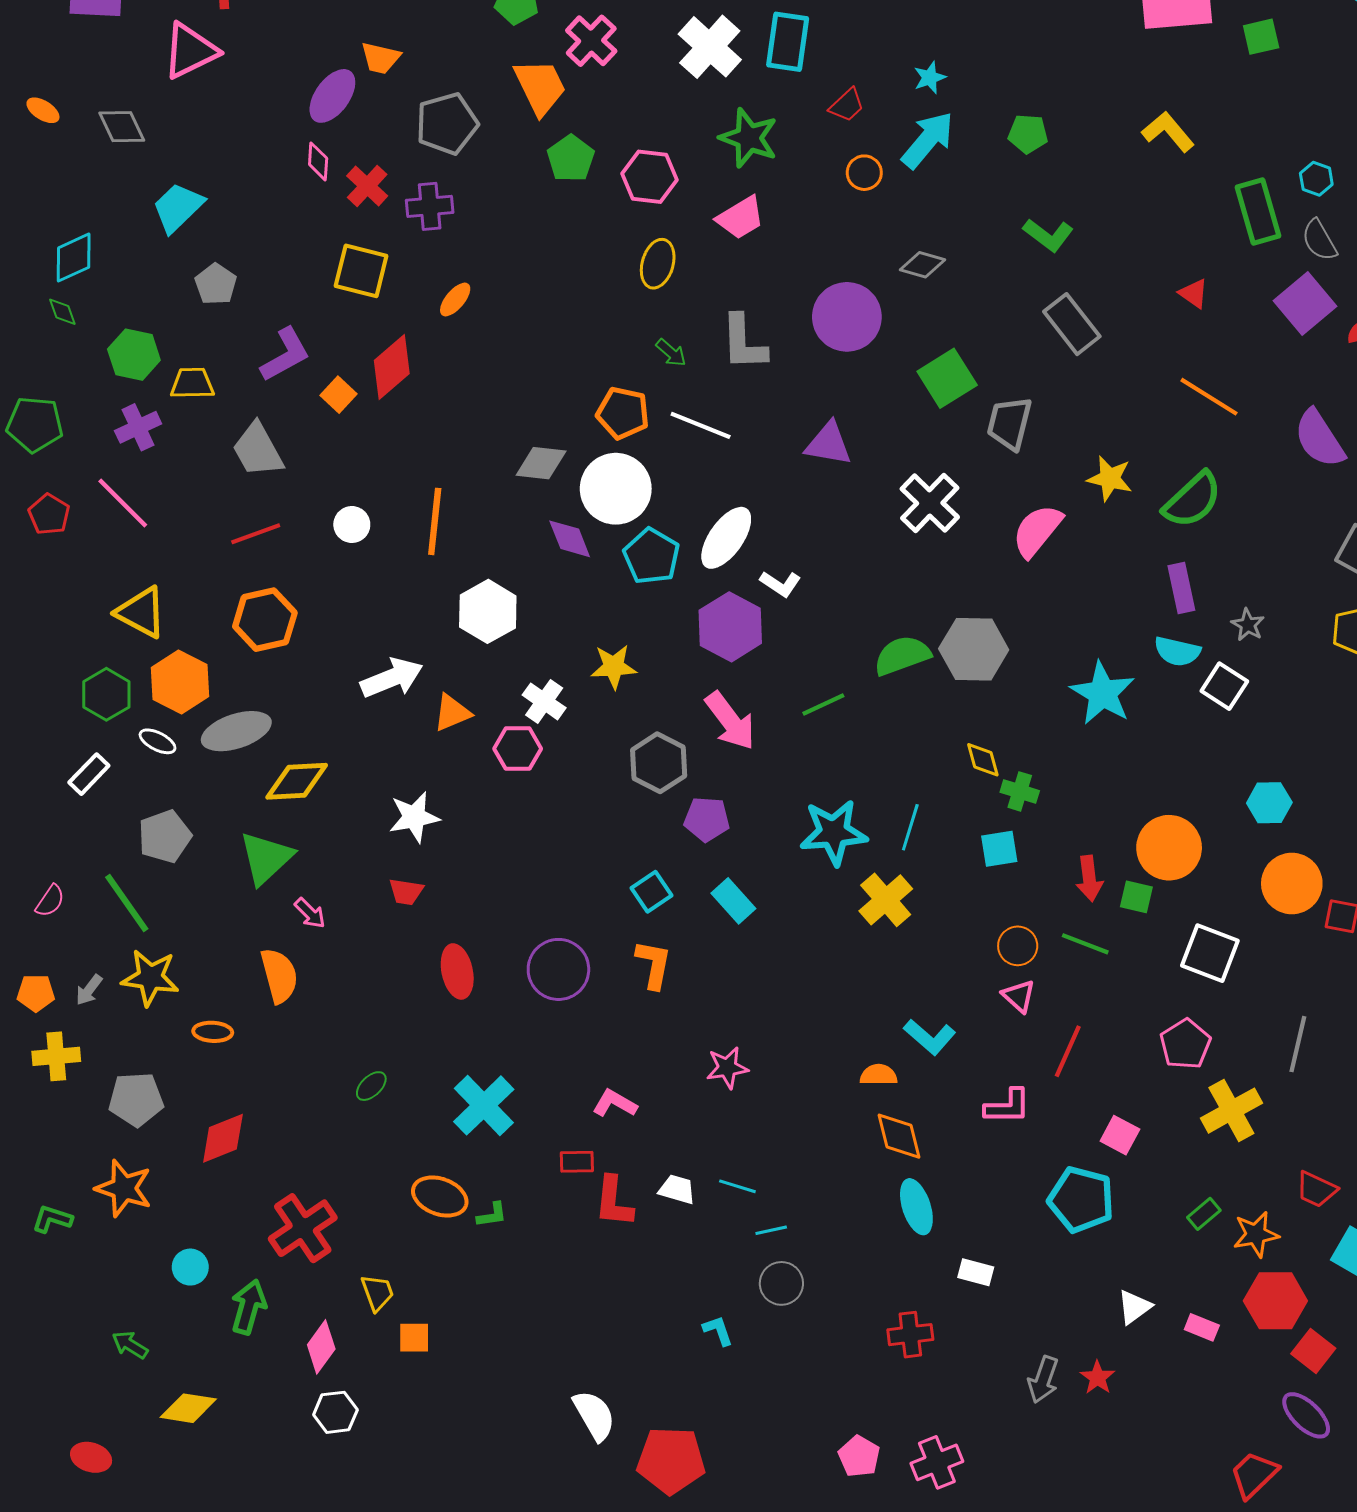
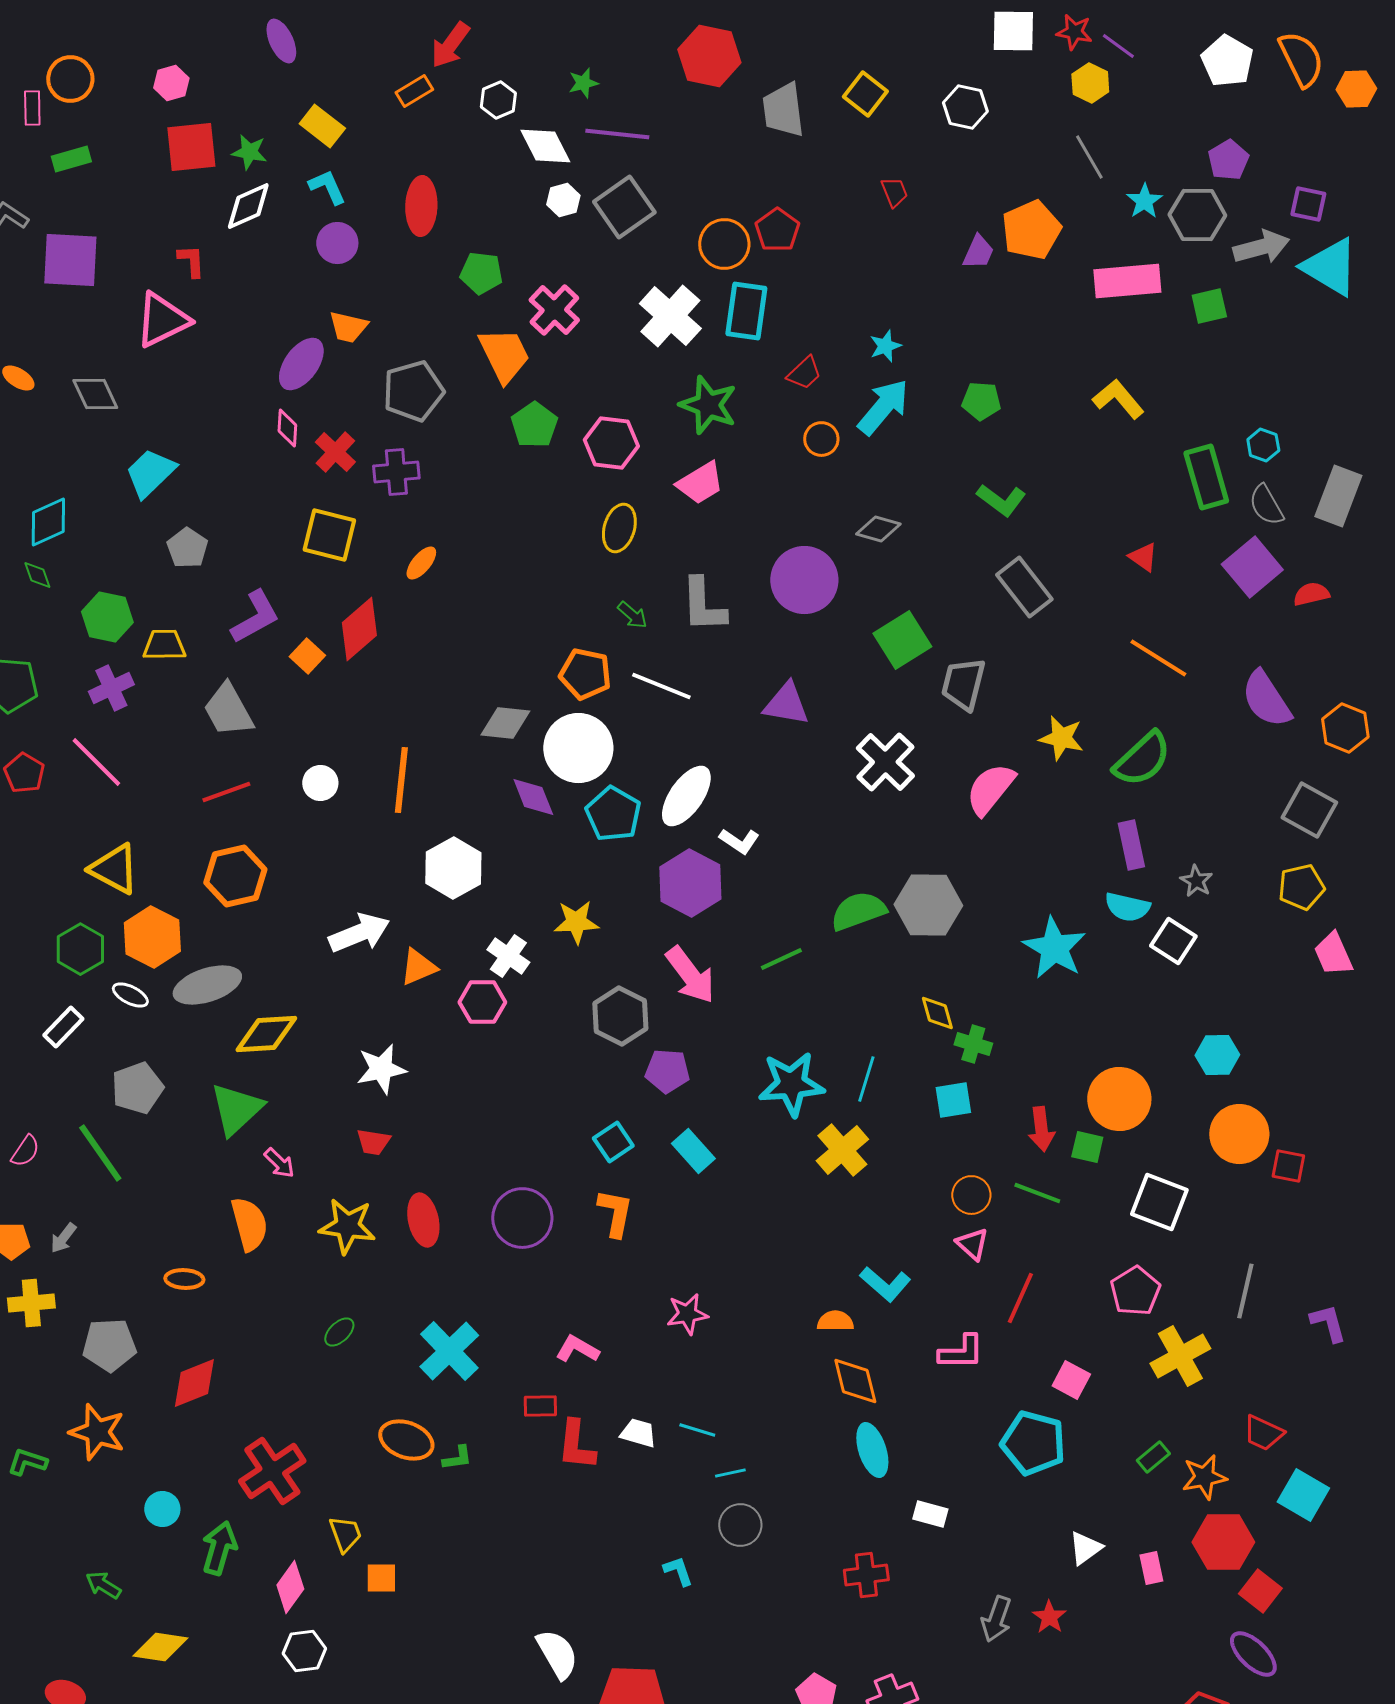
yellow star: (150, 978) -> (347, 1226), moved
pink rectangle: (1202, 1327) -> (1151, 1568), turned 56

